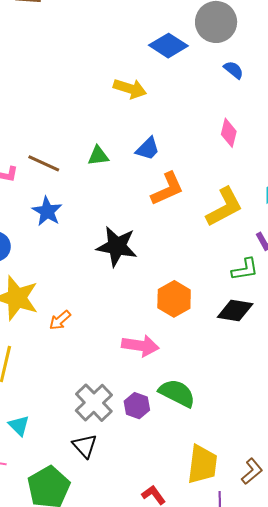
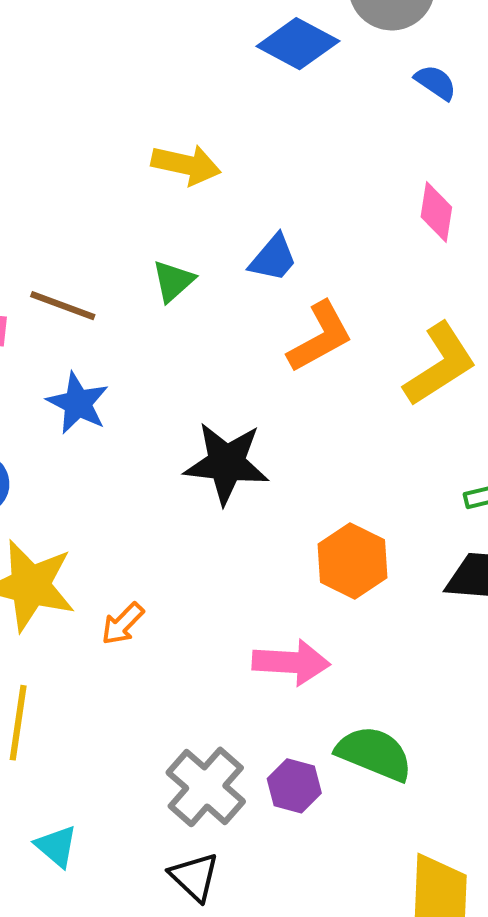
yellow arrow: (130, 89) -> (186, 165), moved
green triangle: (98, 156) -> (173, 281), turned -30

